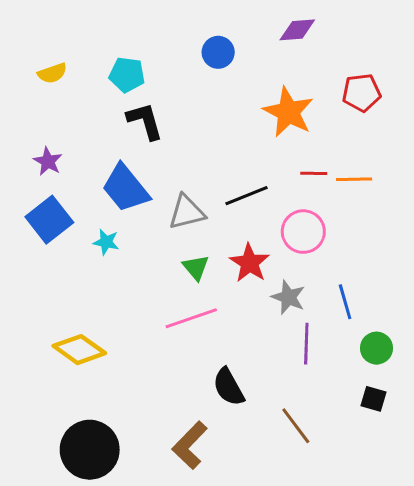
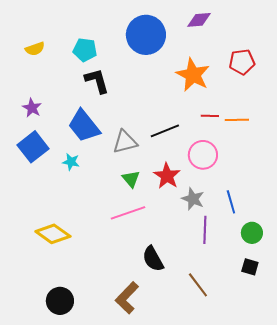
blue circle: (218, 52) -> (146, 35), size x1.8
black circle: (90, 450) -> (60, 301), size x0.7

